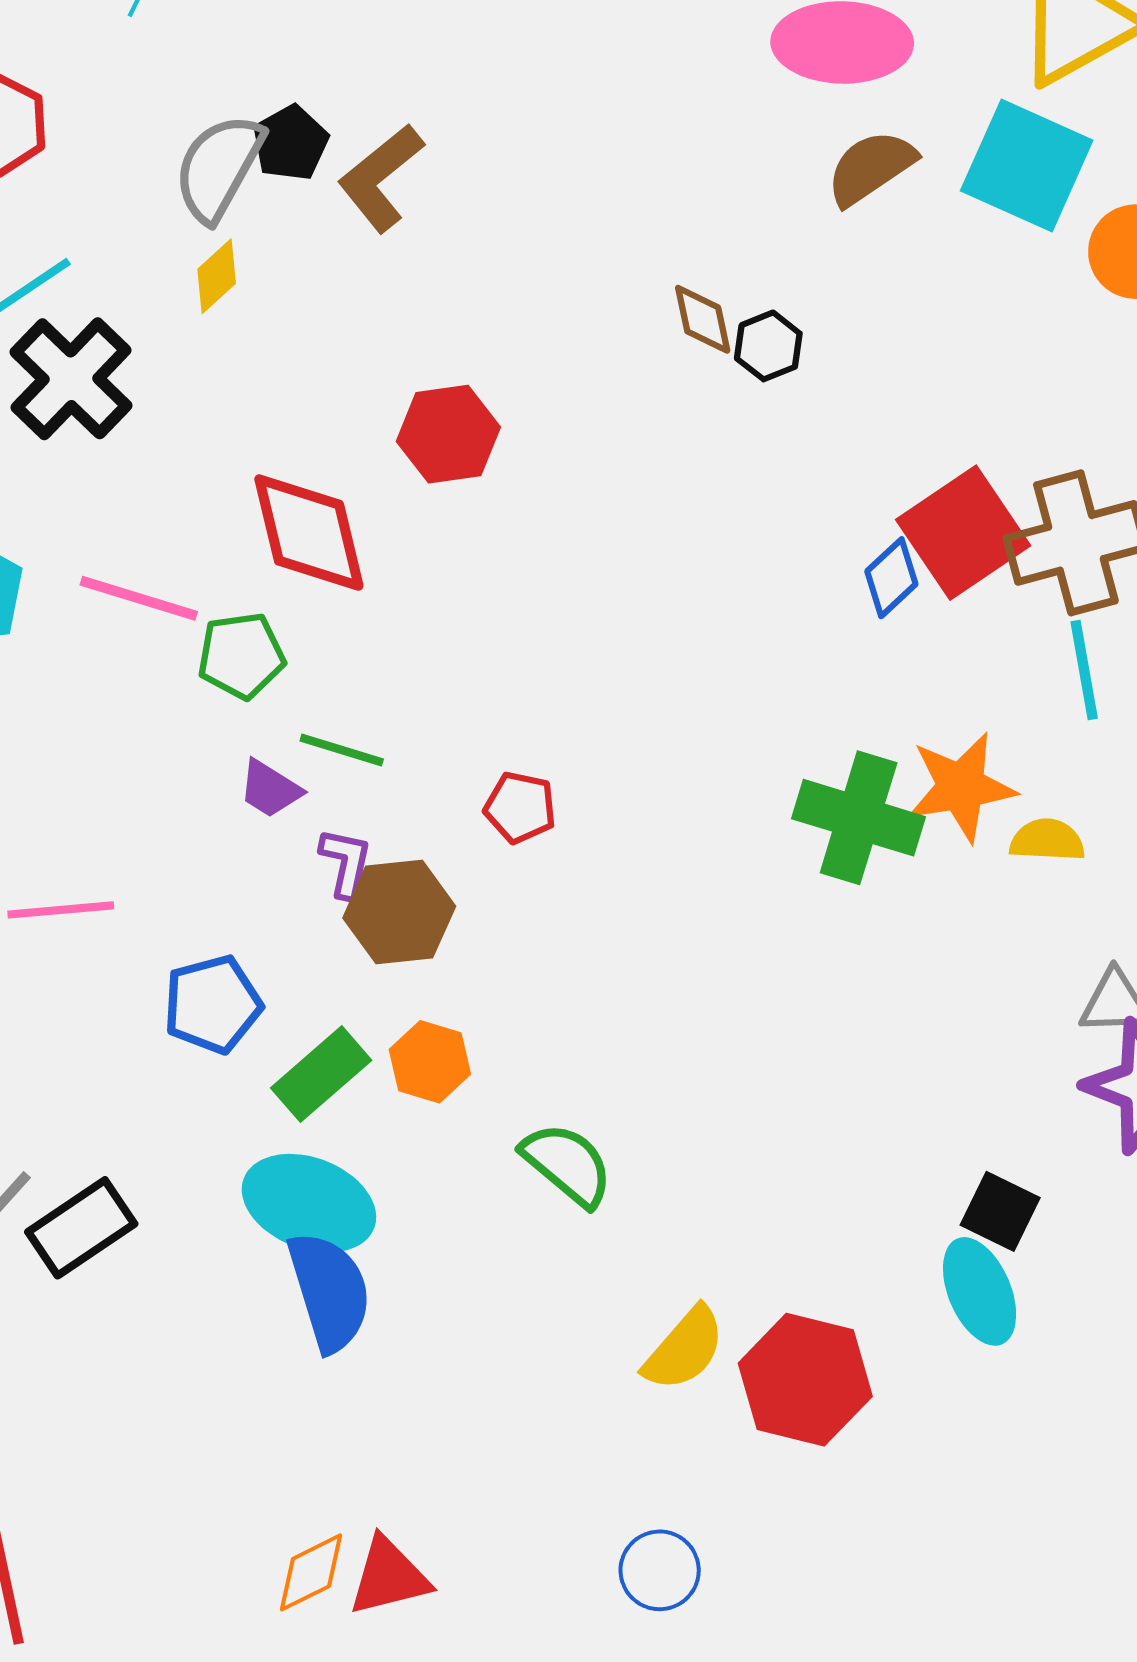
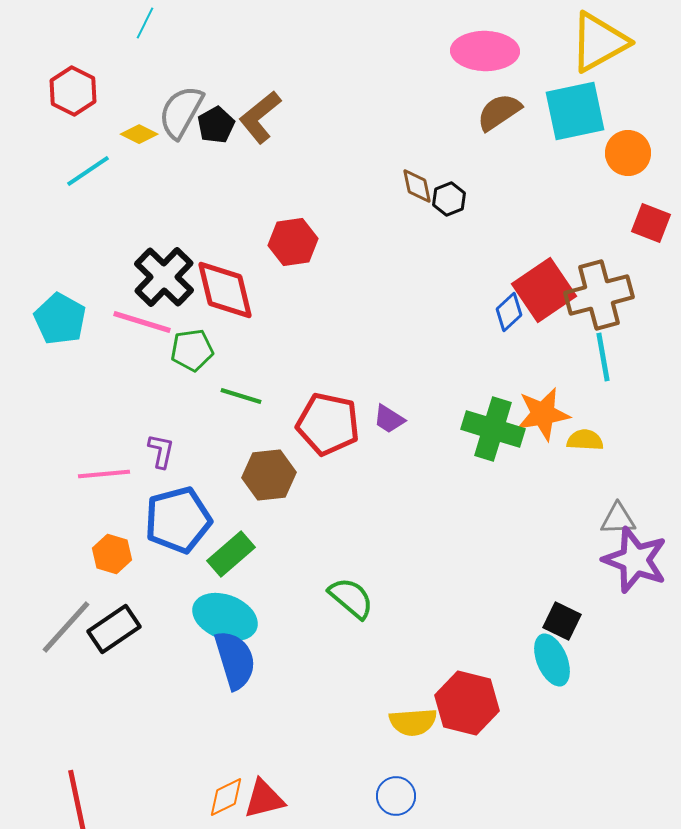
black pentagon: (290, 143) -> (216, 125), moved
cyan square: (1027, 166) -> (575, 111), turned -36
yellow diamond: (217, 276) -> (139, 134), moved, turned 69
black cross: (71, 379) -> (164, 277), moved
purple trapezoid: (270, 789) -> (389, 419), moved
red pentagon: (520, 807) -> (328, 424), size x1.8
purple L-shape: (346, 863) -> (161, 451), moved
blue pentagon: (213, 1004) -> (178, 520), size x1.4
orange hexagon: (430, 1062) -> (112, 554), moved
yellow semicircle: (684, 1349) -> (413, 722), moved, turned 45

